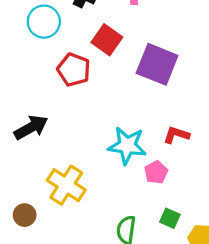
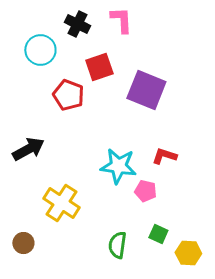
red square: (107, 40) -> (99, 67), turned 36
pink pentagon: (156, 172) -> (145, 191), turned -30
brown circle: (25, 215) -> (23, 243), moved

